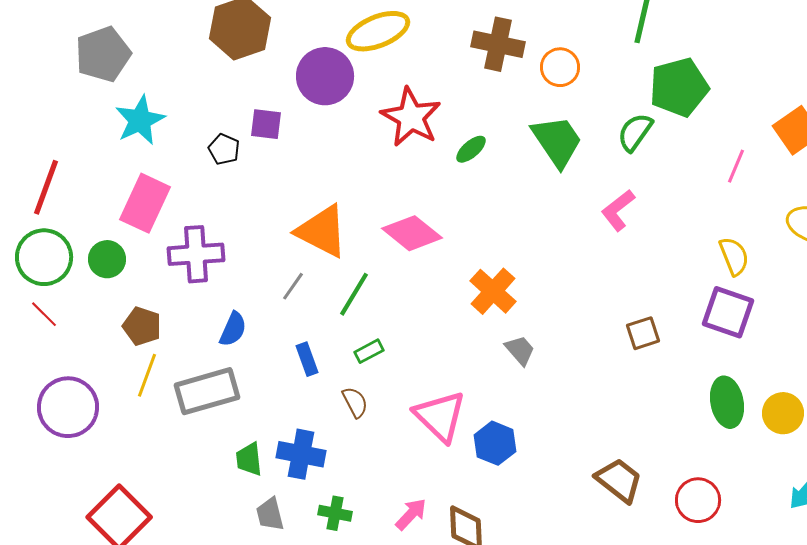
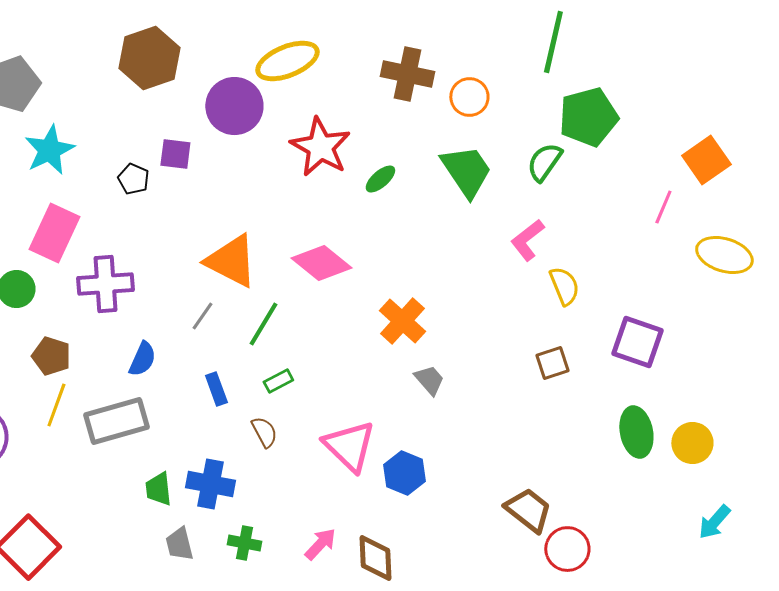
pink line: (736, 166) -> (663, 207), moved
yellow semicircle: (734, 256) -> (564, 286), moved
red circle: (698, 500) -> (567, 549), moved

